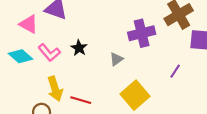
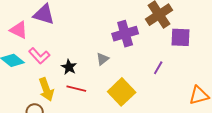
black star: (79, 48) -> (69, 67), moved
red line: (81, 100) -> (76, 89), moved

